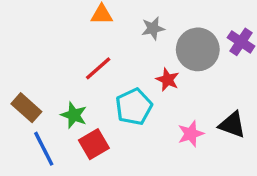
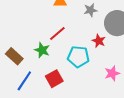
cyan pentagon: (134, 107) -> (78, 57), turned 30
green star: (74, 115) -> (42, 50), moved
blue line: (44, 149) -> (24, 81), turned 60

